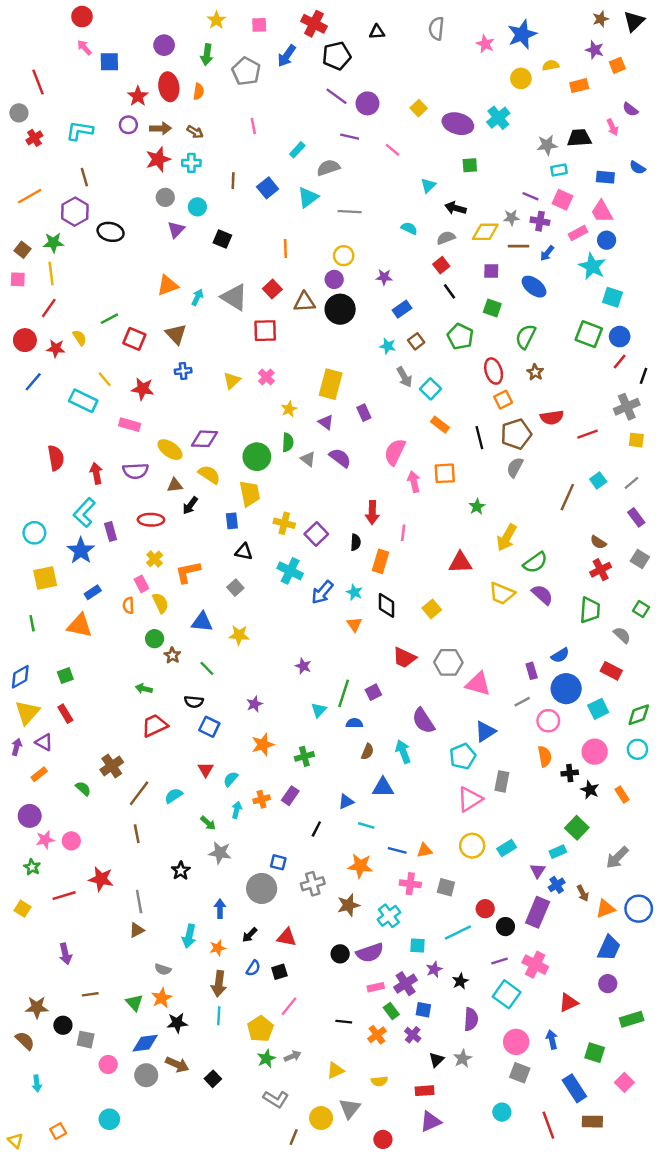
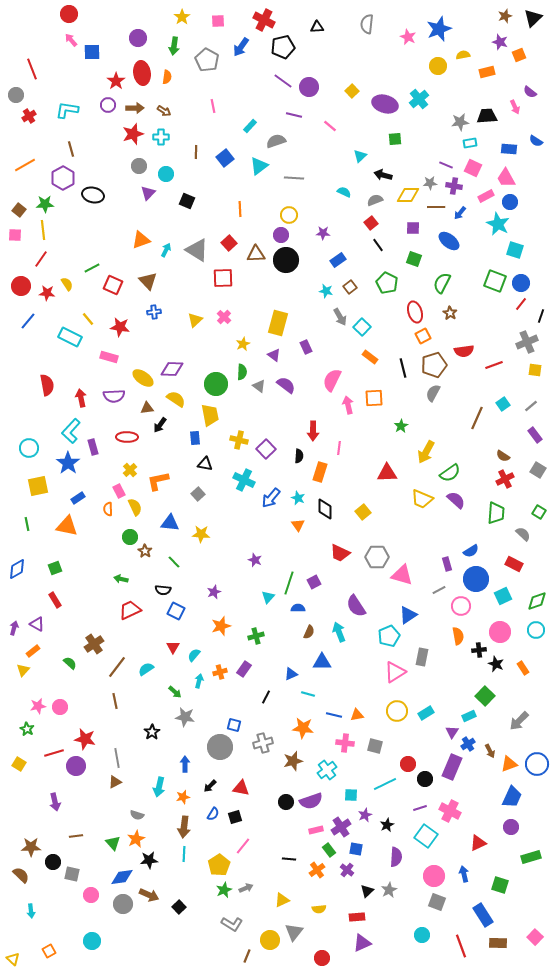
yellow triangle: (27, 712) -> (23, 670), moved, size x0.6
purple circle: (30, 816) -> (76, 766), moved
pink square: (624, 1082) -> (535, 937), moved

